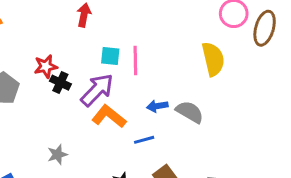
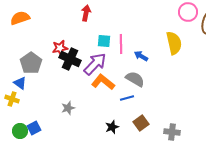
black cross: (60, 83) -> (70, 59), size x1.5
blue arrow: (157, 106) -> (141, 56), moved, turned 40
gray semicircle: (190, 112) -> (135, 79), moved

